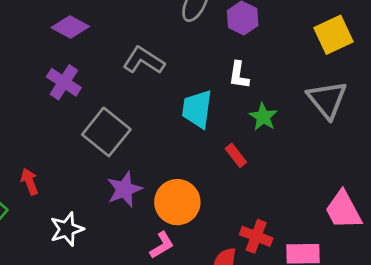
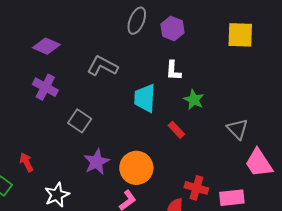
yellow square: (333, 35) -> (240, 35), turned 32
gray triangle: (327, 100) -> (237, 129), moved, size x0.7
gray square: (106, 132) -> (80, 121), size x0.7

